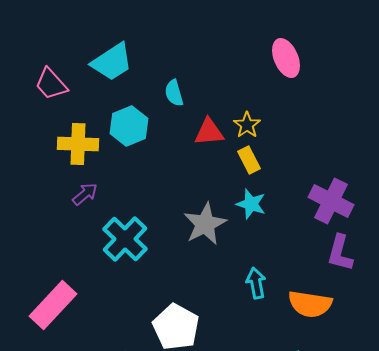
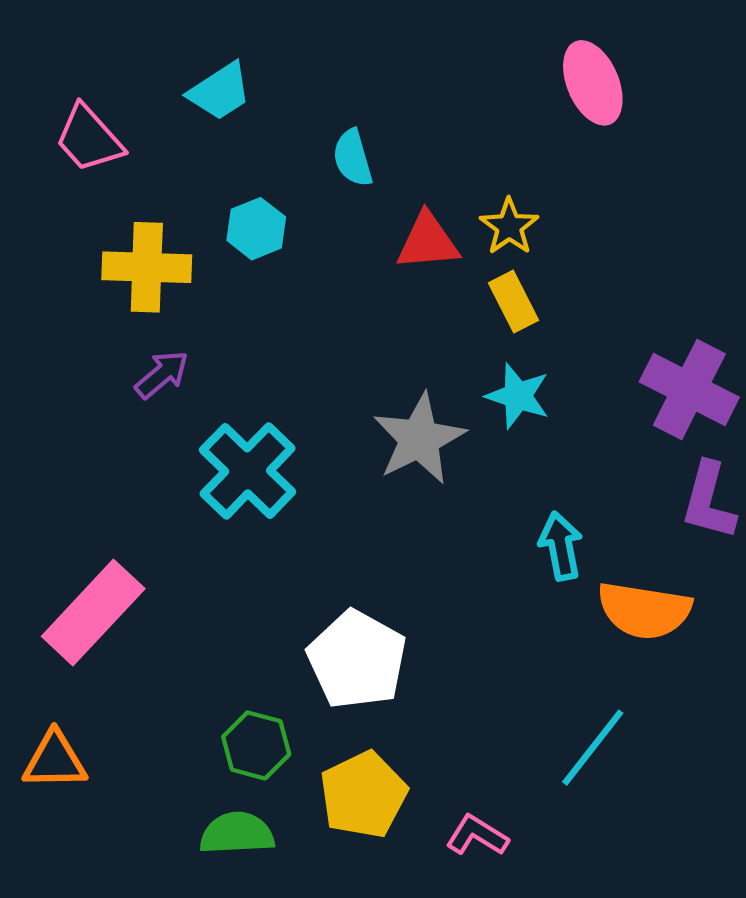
cyan trapezoid: (112, 62) -> (220, 91), size x0.7
cyan hexagon: (129, 126) -> (256, 229), size x0.7
cyan arrow: (256, 283) -> (561, 546), moved

